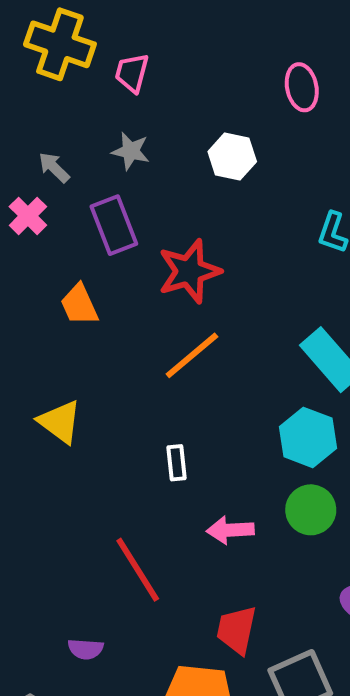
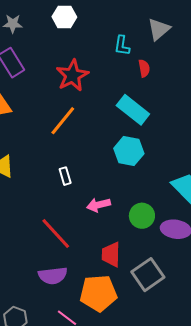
red star: (189, 271) -> (72, 75), moved
green circle: (311, 510) -> (142, 216), moved
purple semicircle: (86, 649) -> (53, 276), moved, size x1.6

